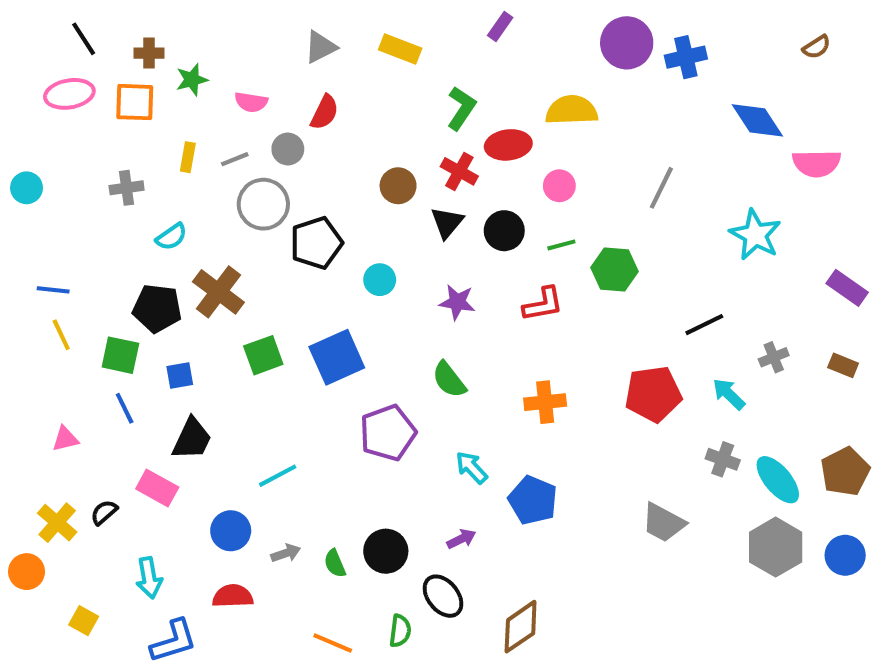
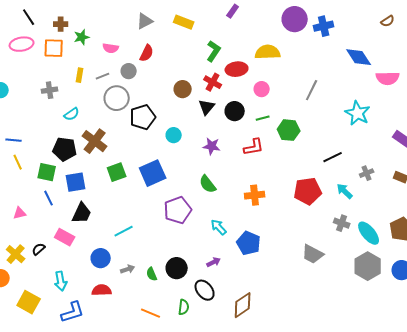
blue square: (180, 376) -> (76, 182), size x1.5
yellow square: (84, 621) -> (29, 302), size x1.6

